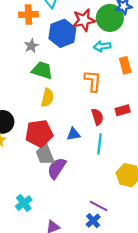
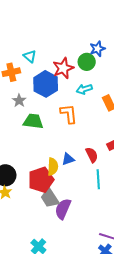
green circle: (110, 18) -> (87, 62), size x0.7
orange L-shape: (93, 81) -> (69, 114), moved
yellow semicircle: (47, 98) -> (53, 167), moved
blue triangle: (73, 134) -> (68, 159), moved

